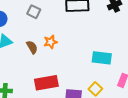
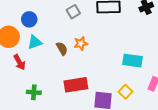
gray square: (34, 12) -> (73, 12), moved, turned 32

